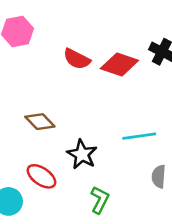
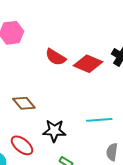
black star: (82, 154) -> (54, 131), turned -30

